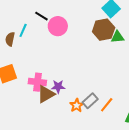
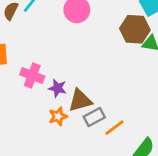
brown triangle: (46, 94) -> (80, 100), moved
orange star: (77, 105) -> (58, 116), moved

